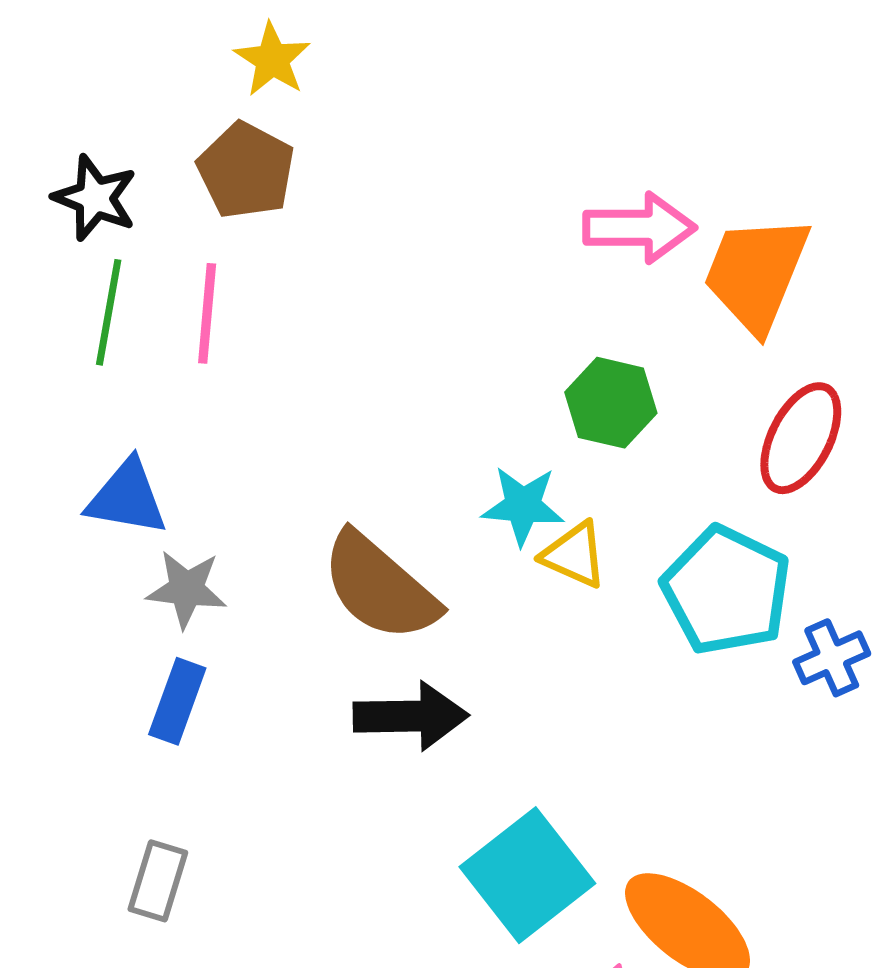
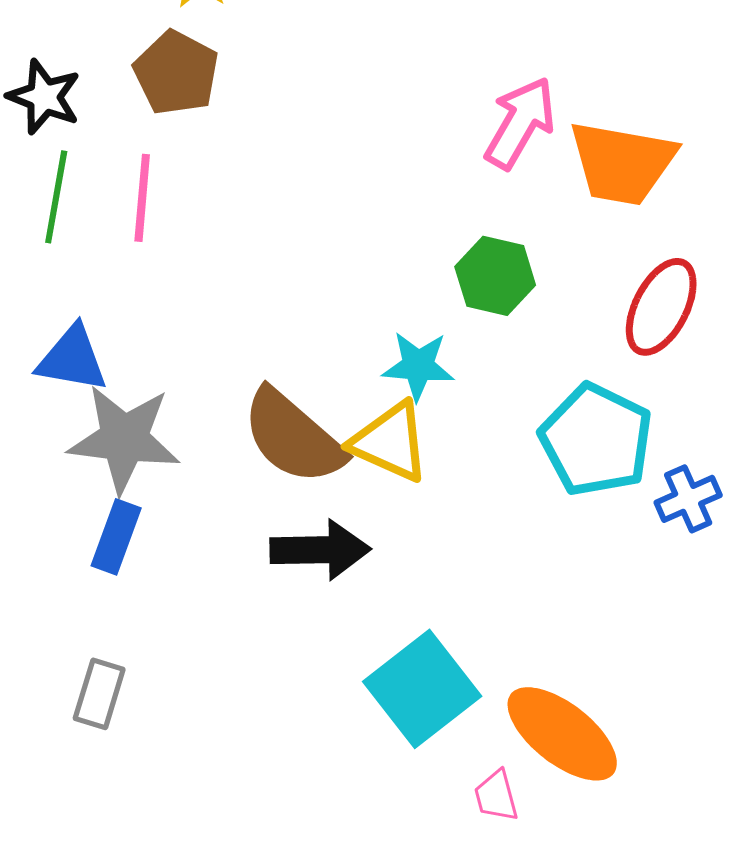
pink arrow: (639, 228) -> (520, 123), turned -60
orange trapezoid: (756, 273) -> (622, 163), turned -102
yellow triangle: (574, 555) -> (390, 442), moved, size x1.4
gray star: (186, 589) -> (124, 439), size x1.6

